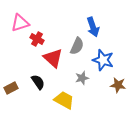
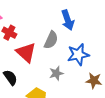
blue star: (103, 60) -> (78, 55), turned -30

